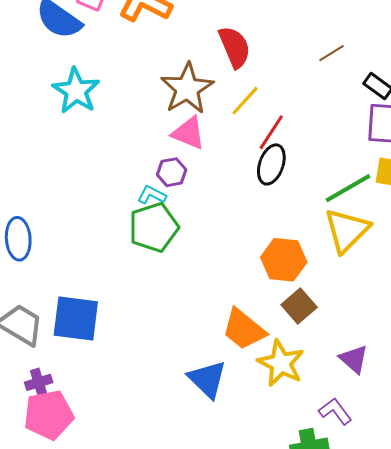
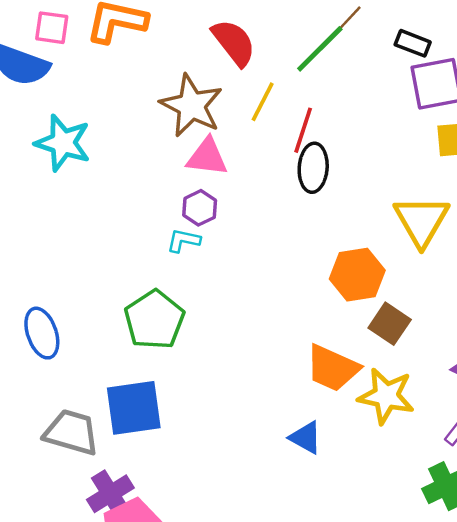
green line: (348, 188) -> (320, 49), moved
green pentagon: (154, 227) -> (154, 320), moved
blue triangle: (207, 379) -> (306, 438), size x0.7
purple cross: (39, 382) -> (110, 494), size x1.4

